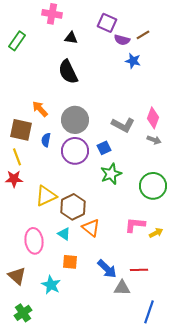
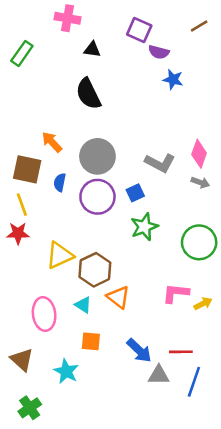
brown line: (143, 35) -> (199, 26), moved
blue line: (149, 312) -> (194, 382), moved

